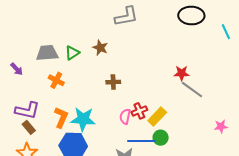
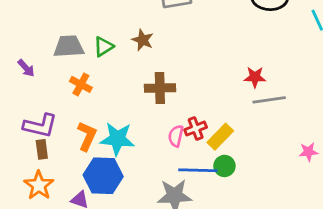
brown cross: (113, 82) -> (160, 88), size x1.5
gray line: (192, 90) -> (269, 100), turned -45
brown rectangle: (29, 127) -> (42, 149), turned 32

